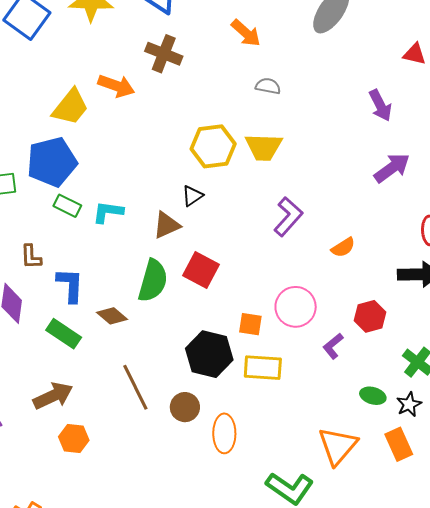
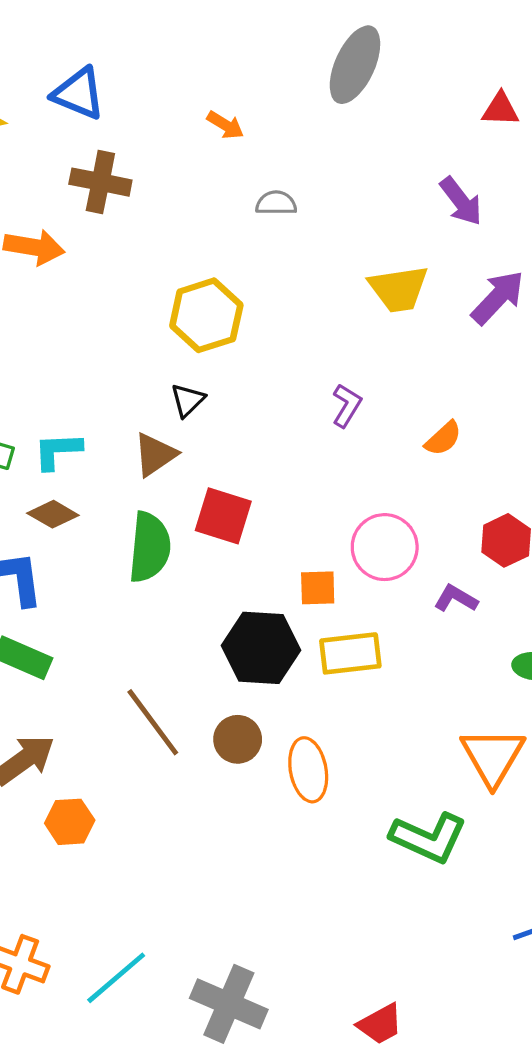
orange arrow: (246, 33) -> (225, 125), size x0.7
yellow trapezoid: (264, 147) -> (399, 289), moved
purple L-shape: (288, 217) -> (347, 405), size x0.7
brown diamond: (112, 316) -> (53, 514), moved
purple L-shape: (333, 346) -> (456, 599), turned 80

